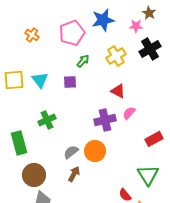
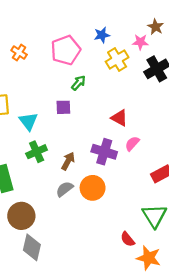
blue star: (103, 20) -> (102, 35), size x0.6
yellow cross: (116, 56) -> (117, 60), moved
cyan triangle: (40, 80) -> (28, 121), moved
purple cross: (105, 120) -> (104, 152), turned 30
brown arrow: (74, 174) -> (68, 161), moved

